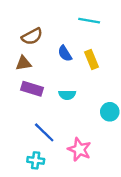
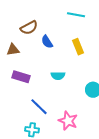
blue semicircle: (65, 53) -> (47, 42), moved
brown triangle: (23, 63) -> (13, 50), moved
purple rectangle: (32, 89) -> (21, 77), moved

